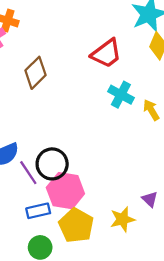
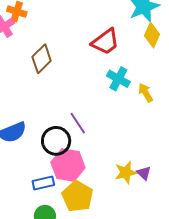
purple line: (28, 173) -> (78, 123), moved
yellow star: (122, 219) -> (126, 172), moved

